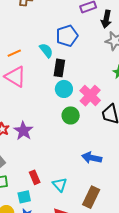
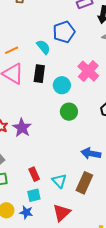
black rectangle: (59, 68) -> (39, 74), moved
pink cross: (90, 96) -> (88, 71), moved
cyan square: (24, 197) -> (34, 195), moved
brown rectangle: (91, 197) -> (84, 183), moved

